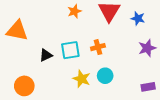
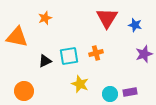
orange star: (74, 11) -> (45, 18), moved
cyan circle: (105, 76) -> (110, 94), moved
purple rectangle: (148, 87) -> (130, 92), moved

